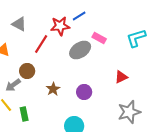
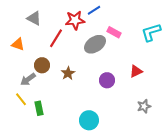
brown star: (53, 89) -> (68, 73), moved
purple circle: (84, 92) -> (107, 80), moved
gray star: (129, 112) -> (144, 106), size x0.6

